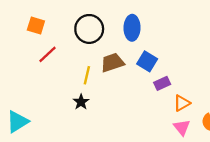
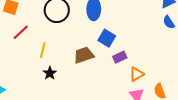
brown trapezoid: (112, 63) -> (84, 55), moved
yellow line: (87, 75) -> (43, 50), moved

